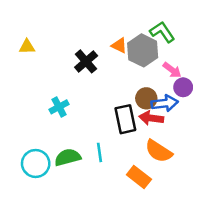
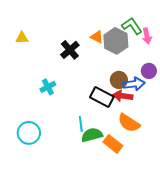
pink arrow: (172, 70) -> (147, 36), moved, turned 42
black rectangle: (125, 119) -> (102, 97), turned -50
green semicircle: (68, 157) -> (92, 135), moved

